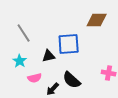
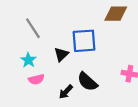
black triangle: (49, 56) -> (61, 54), turned -32
pink semicircle: (35, 78) -> (36, 79), moved

